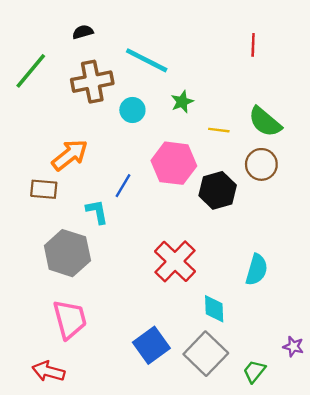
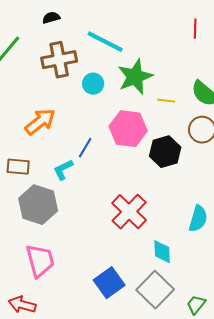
green star: (182, 102) -> (135, 77), size x1.8
brown rectangle: (44, 189) -> (18, 167), moved
cyan L-shape: (97, 212) -> (63, 170), turned -105

